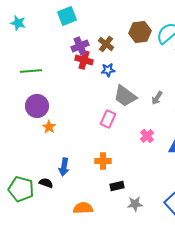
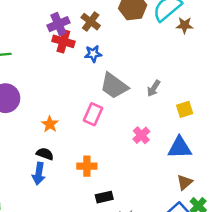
orange star: (49, 127) -> (50, 124), moved
black semicircle: (46, 183) -> (45, 154), moved

